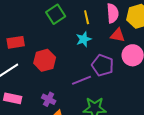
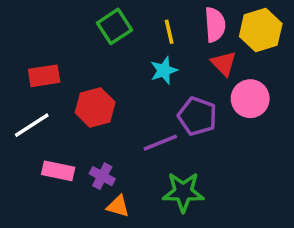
red triangle: (118, 35) -> (224, 63), turned 35
pink rectangle: (13, 98) -> (58, 171), moved

